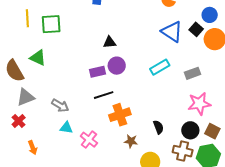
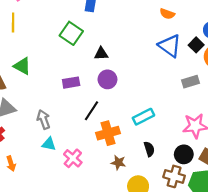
green square: (51, 24) -> (71, 33), moved, turned 35
cyan rectangle: (160, 67) -> (143, 117), moved
purple rectangle: (97, 72) -> (71, 83), moved
gray rectangle: (192, 73) -> (191, 82), moved
black line: (104, 95) -> (91, 111), turned -42
gray arrow: (60, 106) -> (44, 119), turned -144

